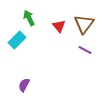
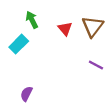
purple line: (85, 50) -> (96, 65), moved

